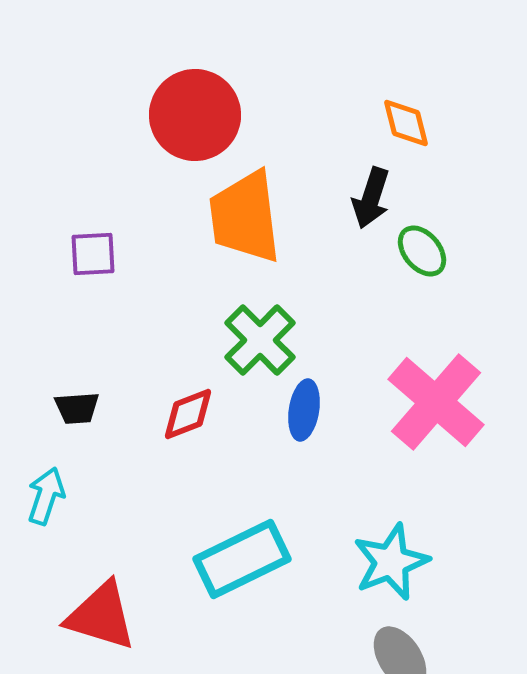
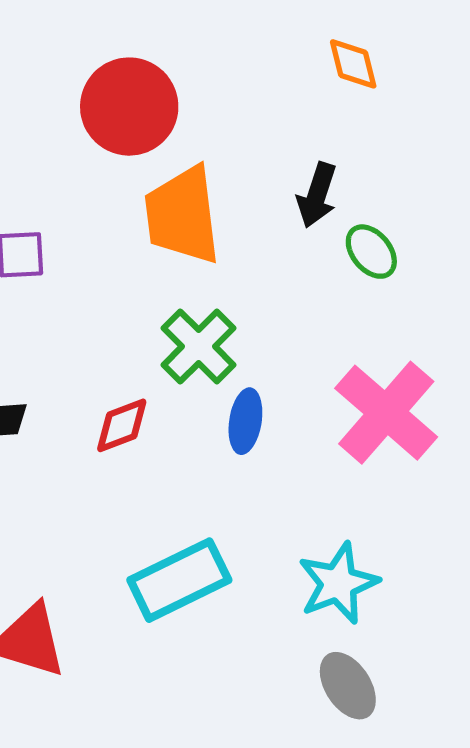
orange diamond: (406, 123) -> (353, 64), moved

